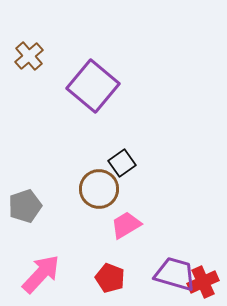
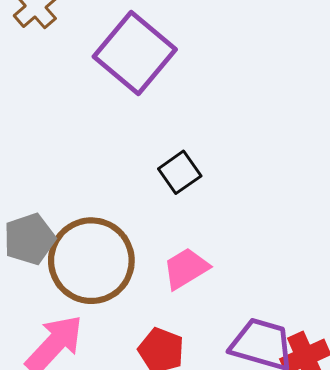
brown circle: (99, 189) -> (91, 261), moved, size x1.4

